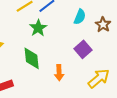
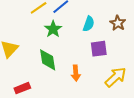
cyan semicircle: (80, 17) -> (89, 24), moved
purple square: (83, 49) -> (99, 49), turned 36

